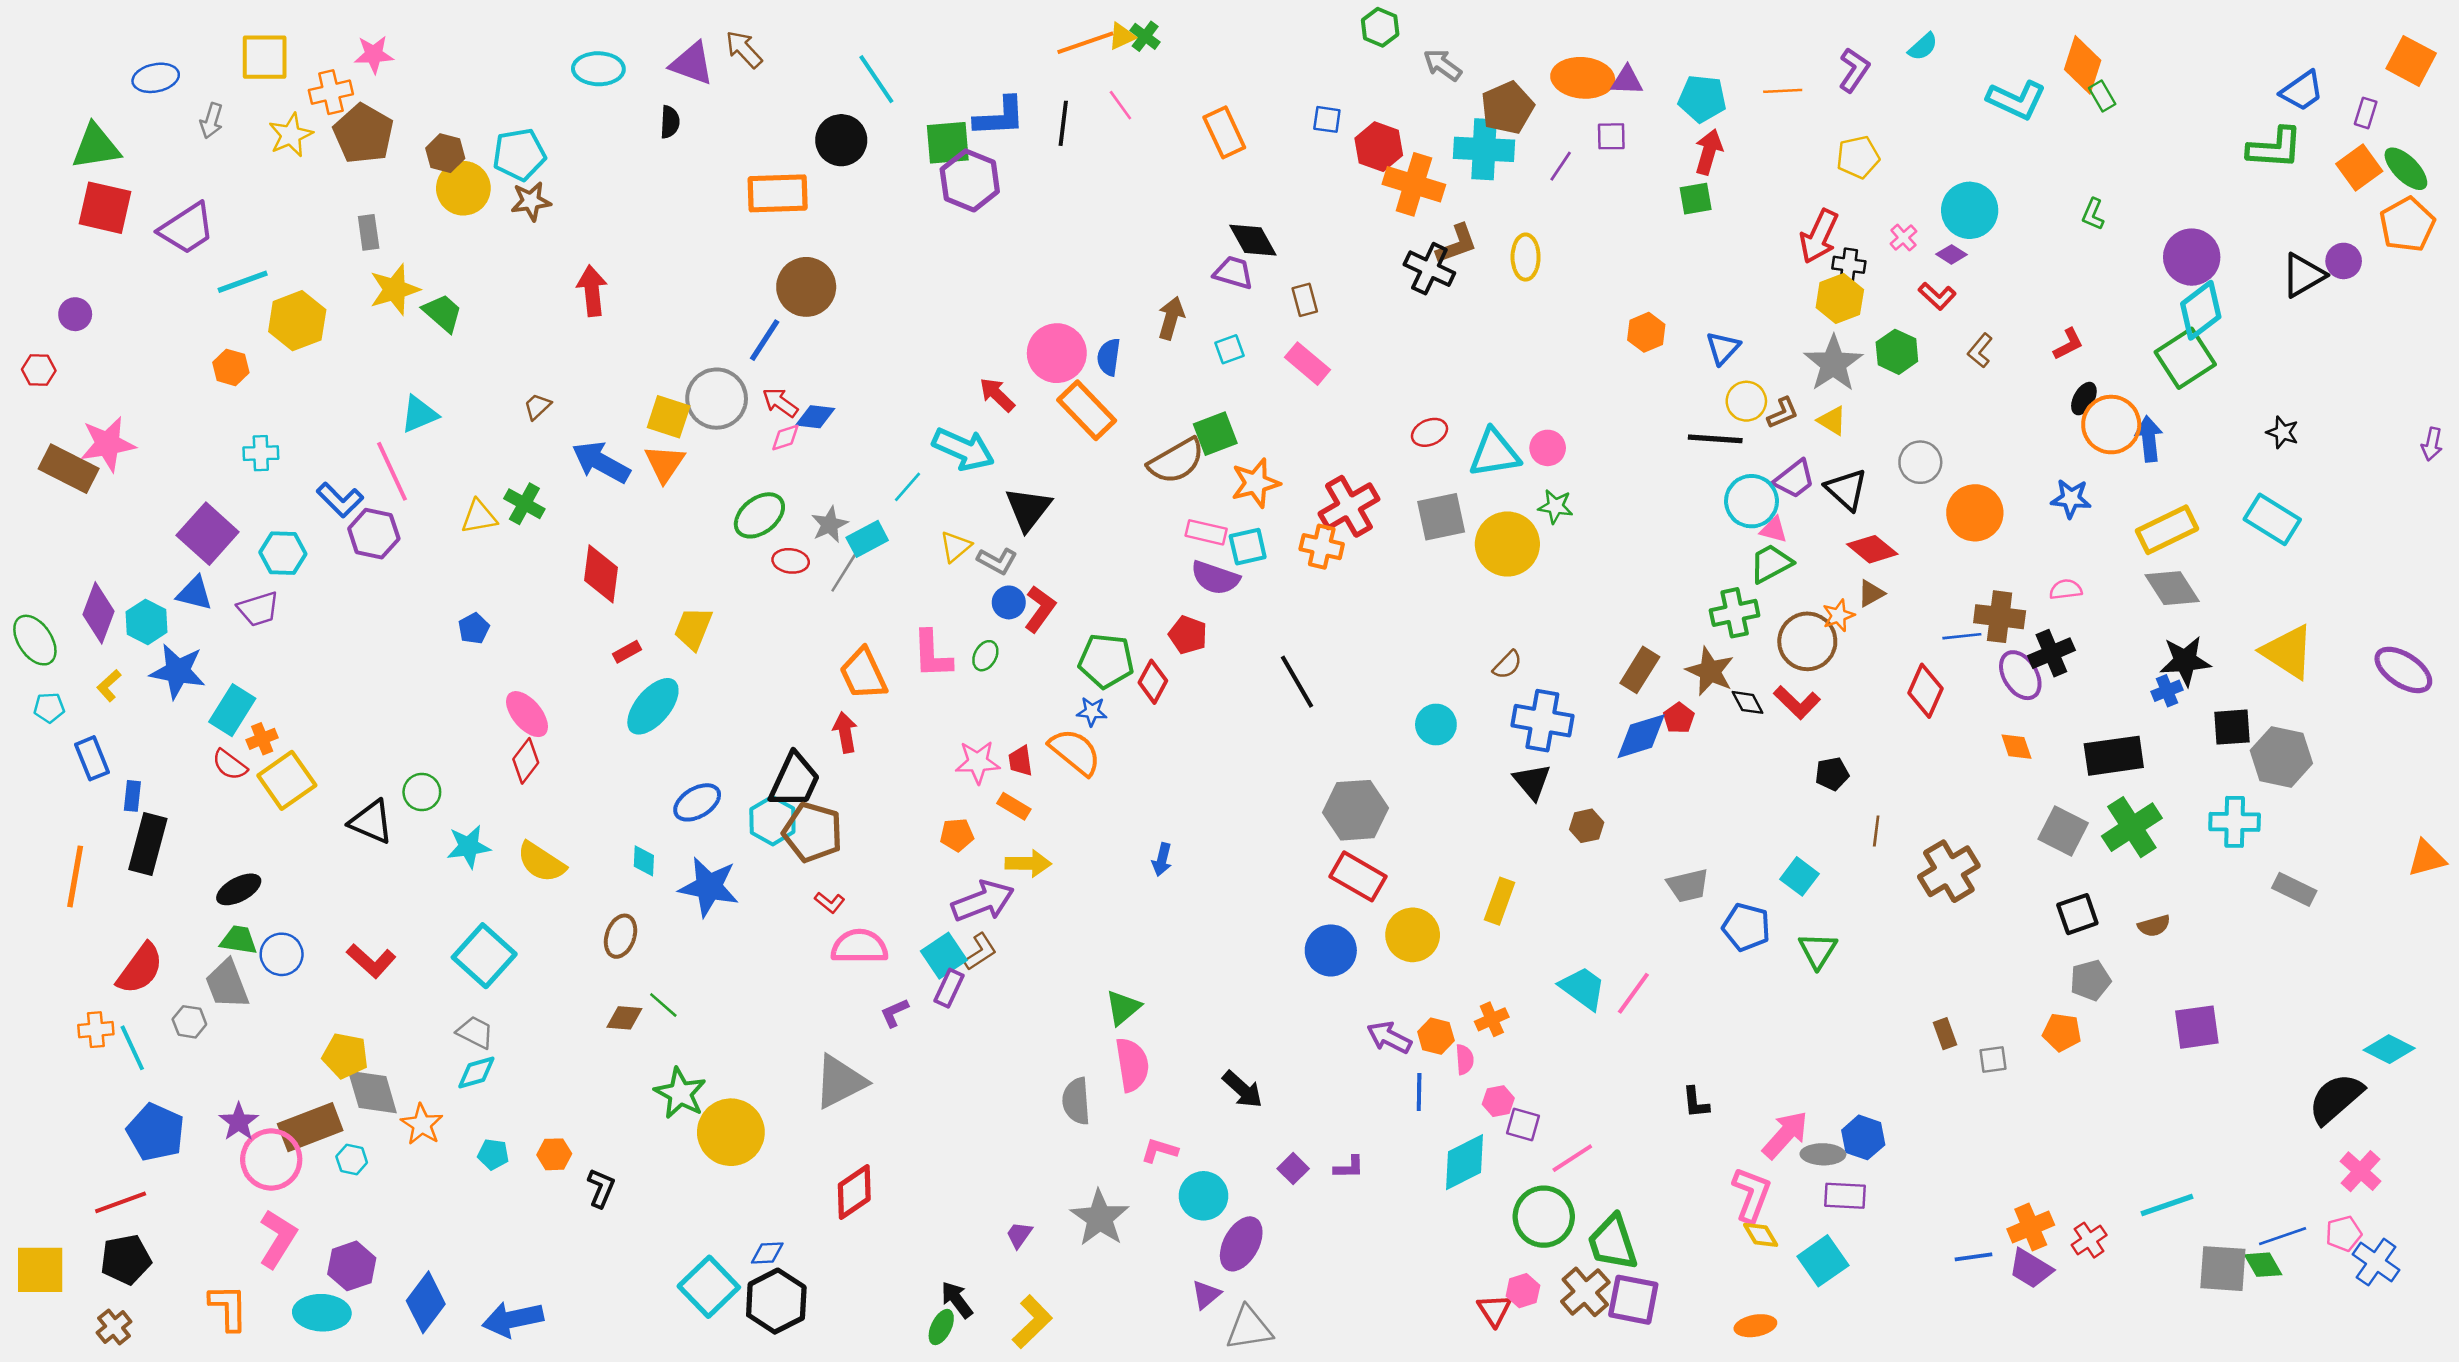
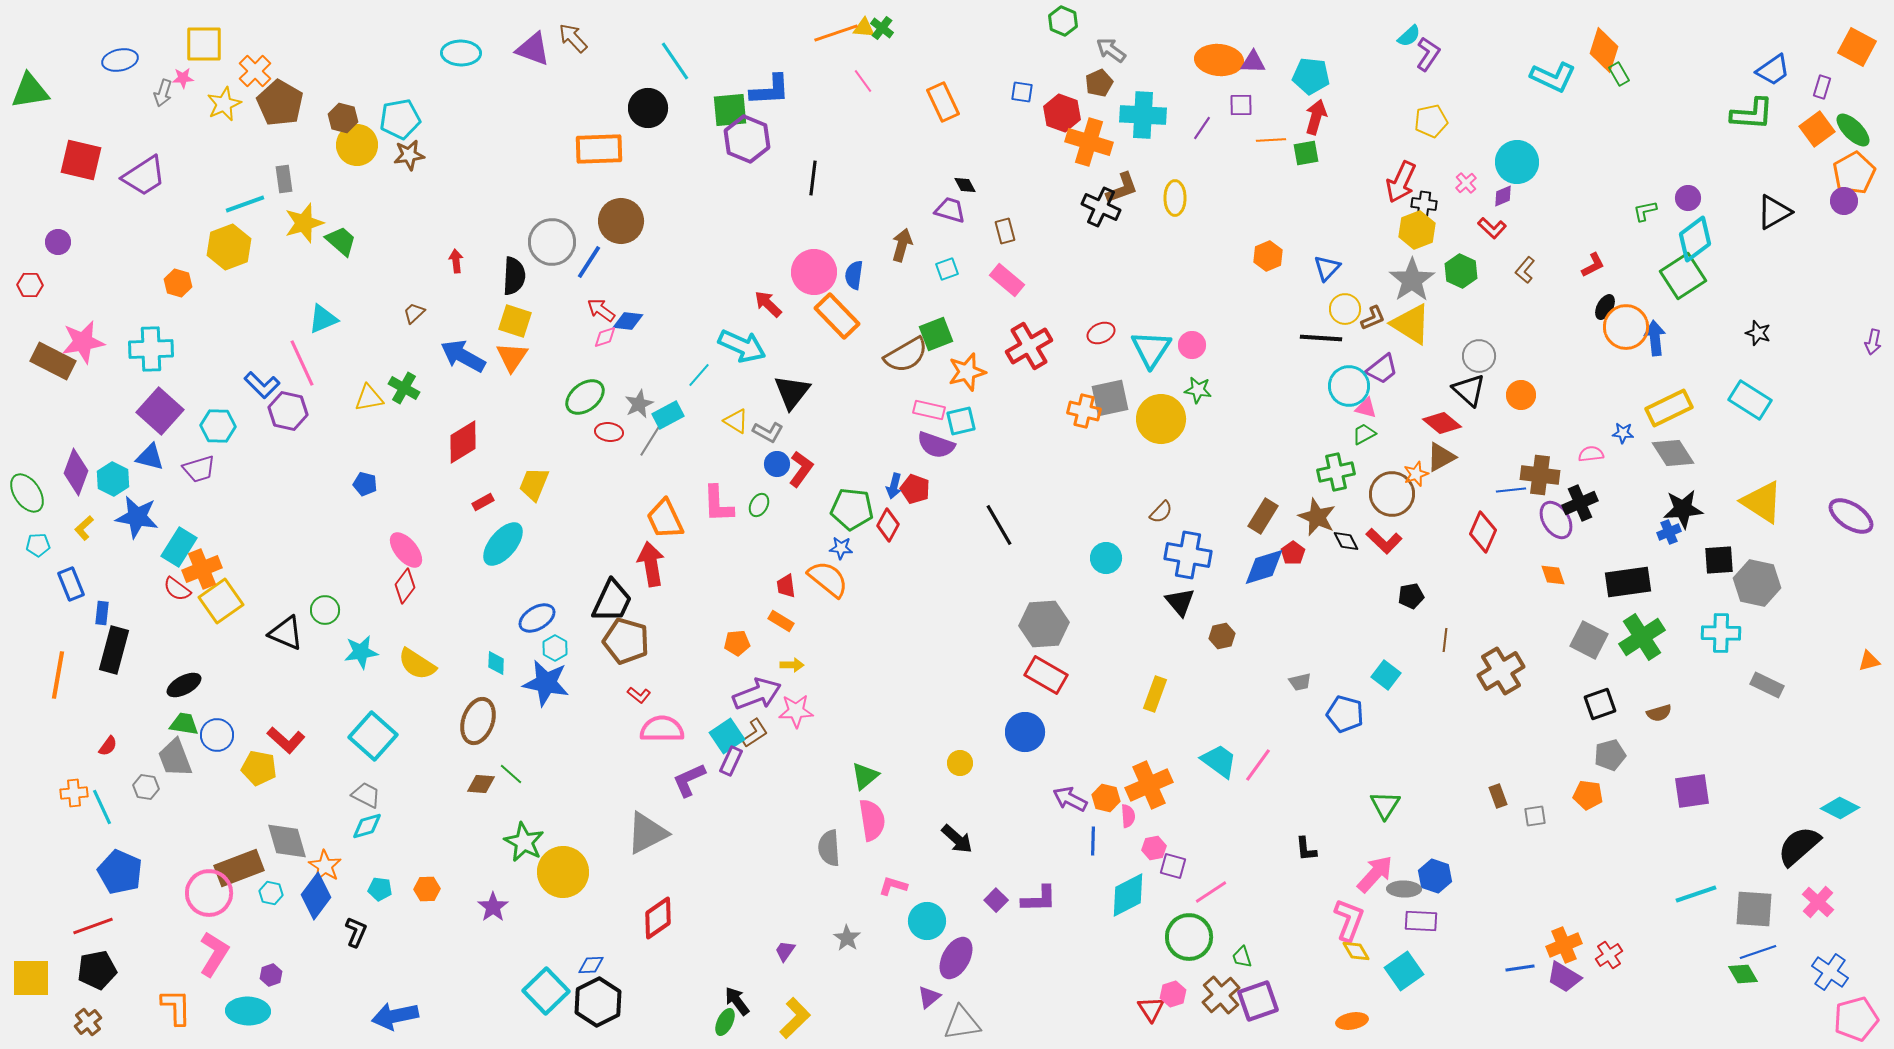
yellow triangle: (1122, 36) -> (864, 28), turned 30
cyan semicircle: (1923, 47) -> (1409, 36), moved
pink star: (374, 54) -> (183, 78), moved, size x0.7
orange line: (1783, 91) -> (1271, 140), moved
orange cross: (331, 92) -> (255, 71), turned -32
brown pentagon: (1507, 108) -> (1099, 83), moved, size x0.7
black semicircle: (670, 122) -> (514, 276), moved, size x1.5
black line: (1063, 123) -> (813, 178), moved
green triangle: (96, 147) -> (30, 91), moved
green L-shape: (2093, 214) -> (1645, 211), moved, turned 55
black diamond: (1253, 240) -> (965, 185), size x0.6
purple diamond: (1951, 254) -> (1503, 196), turned -55
purple circle: (2192, 257) -> (1688, 198), size x0.6
purple circle: (2344, 261) -> (1844, 201), moved
cyan line: (243, 282) -> (245, 204), moved
red arrow: (592, 291) -> (456, 261), moved, size x0.6
gray circle: (717, 399) -> (552, 242), moved
yellow triangle: (1832, 421) -> (1411, 324), size x1.8
cyan cross: (261, 453) -> (151, 349), moved, size x1.6
cyan triangle: (1494, 453) -> (1151, 349), turned -48
black triangle: (1846, 489) -> (1469, 390), moved
blue star: (2071, 499) -> (1623, 433), moved, size x0.7
red cross: (1349, 506) -> (1029, 346), moved
orange circle: (1975, 513) -> (1521, 395), size x0.7
yellow triangle: (956, 547) -> (736, 421), turned -48
orange cross: (1322, 547) -> (1084, 411), moved
green trapezoid: (1771, 563) -> (1364, 434), size x0.7
red diamond: (601, 574) -> (463, 442), turned 51
brown triangle: (1871, 593) -> (1441, 457), size x1.4
blue pentagon: (474, 628) -> (365, 484), turned -30
red arrow: (845, 732) -> (651, 564), size x1.4
orange cross: (262, 739) -> (202, 569), size x1.6
pink star: (978, 762) -> (796, 711), moved
cyan hexagon: (772, 821) -> (555, 648), moved, size x0.7
orange triangle: (2427, 858) -> (1869, 661), size x0.7
blue arrow: (1162, 860) -> (894, 486), moved
yellow arrow: (1028, 863) -> (792, 665), size x0.7
gray trapezoid: (1688, 886) -> (1300, 682), size x0.7
yellow circle: (1413, 935) -> (960, 763), moved, size x0.6
brown ellipse: (621, 936) -> (478, 721), size x1.4
green triangle: (1818, 950) -> (1385, 805), moved
red semicircle: (140, 969) -> (108, 746), size x0.5
purple L-shape: (894, 1013) -> (689, 780), size x1.5
orange cross: (1492, 1019) -> (1149, 785), size x1.8
yellow pentagon: (345, 1056) -> (259, 768), moved
purple star: (239, 1122) -> (493, 907), moved
purple L-shape: (1349, 1167) -> (1039, 899), size x1.5
black L-shape: (601, 1188) -> (356, 932), moved
cyan line: (2167, 1205) -> (1696, 894), moved
gray star: (1100, 1218) -> (847, 938), size x0.6
pink pentagon: (2344, 1234) -> (1856, 1019), moved, size x1.6
green trapezoid: (1613, 1243) -> (1242, 957), size x0.5
purple hexagon: (352, 1266) -> (271, 975), size x0.6
gray square: (2223, 1269) -> (1754, 909), moved
purple square: (1633, 1300) -> (1258, 1001), turned -30
blue diamond: (426, 1302) -> (316, 896), moved

